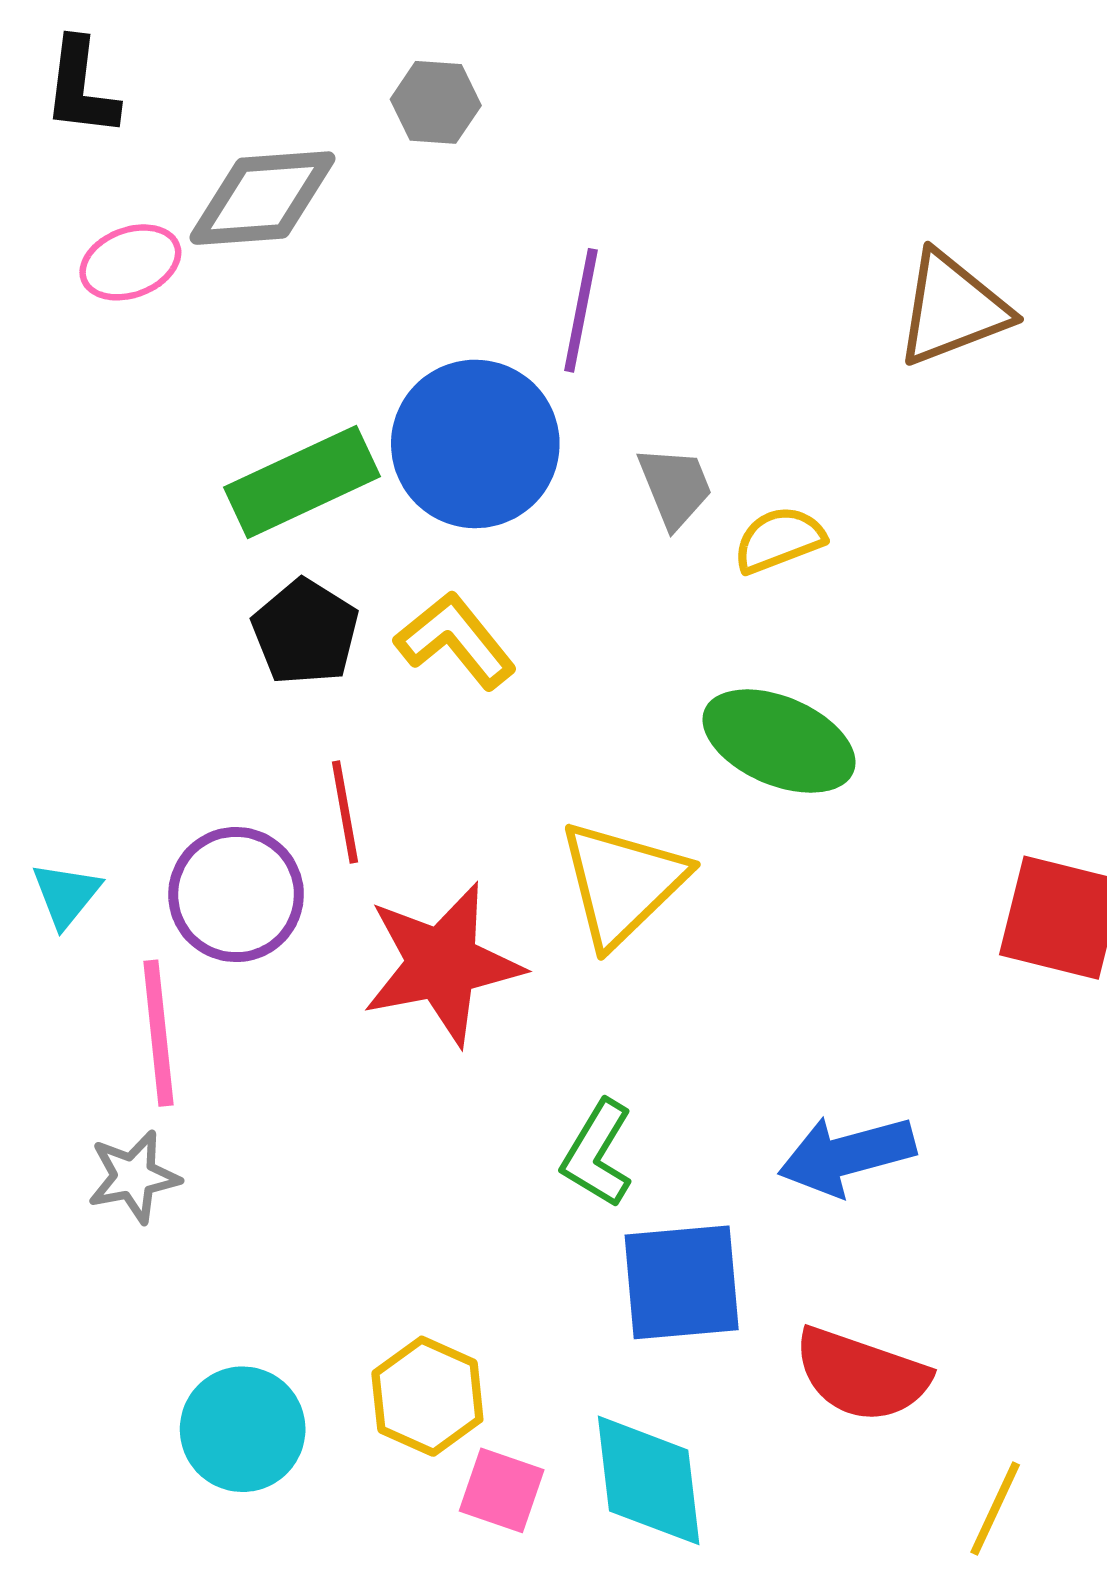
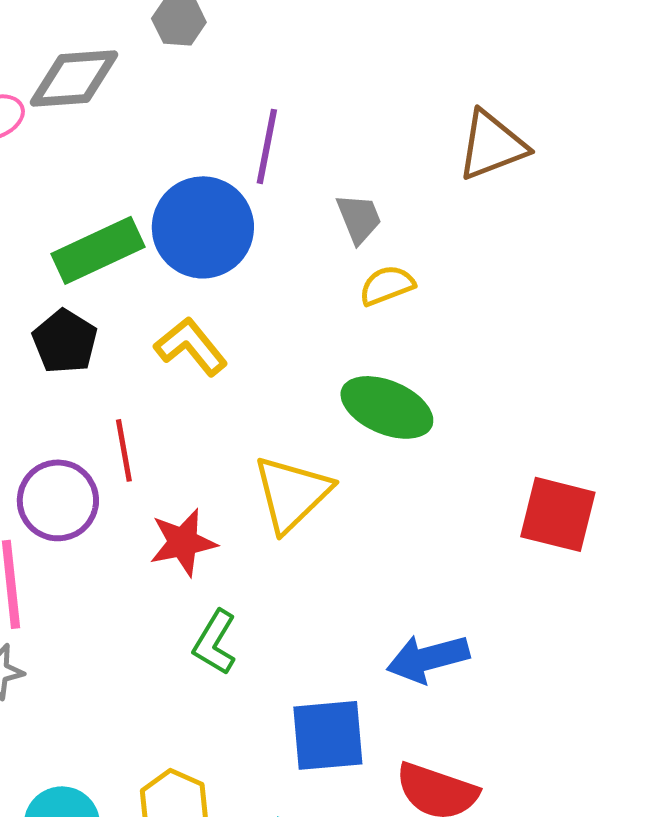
gray trapezoid: (675, 487) -> (359, 218), moved
black pentagon: (305, 632) -> (65, 341), moved
red star: (442, 964) -> (183, 542), size x0.7
green L-shape: (597, 1154) -> (215, 642), moved

